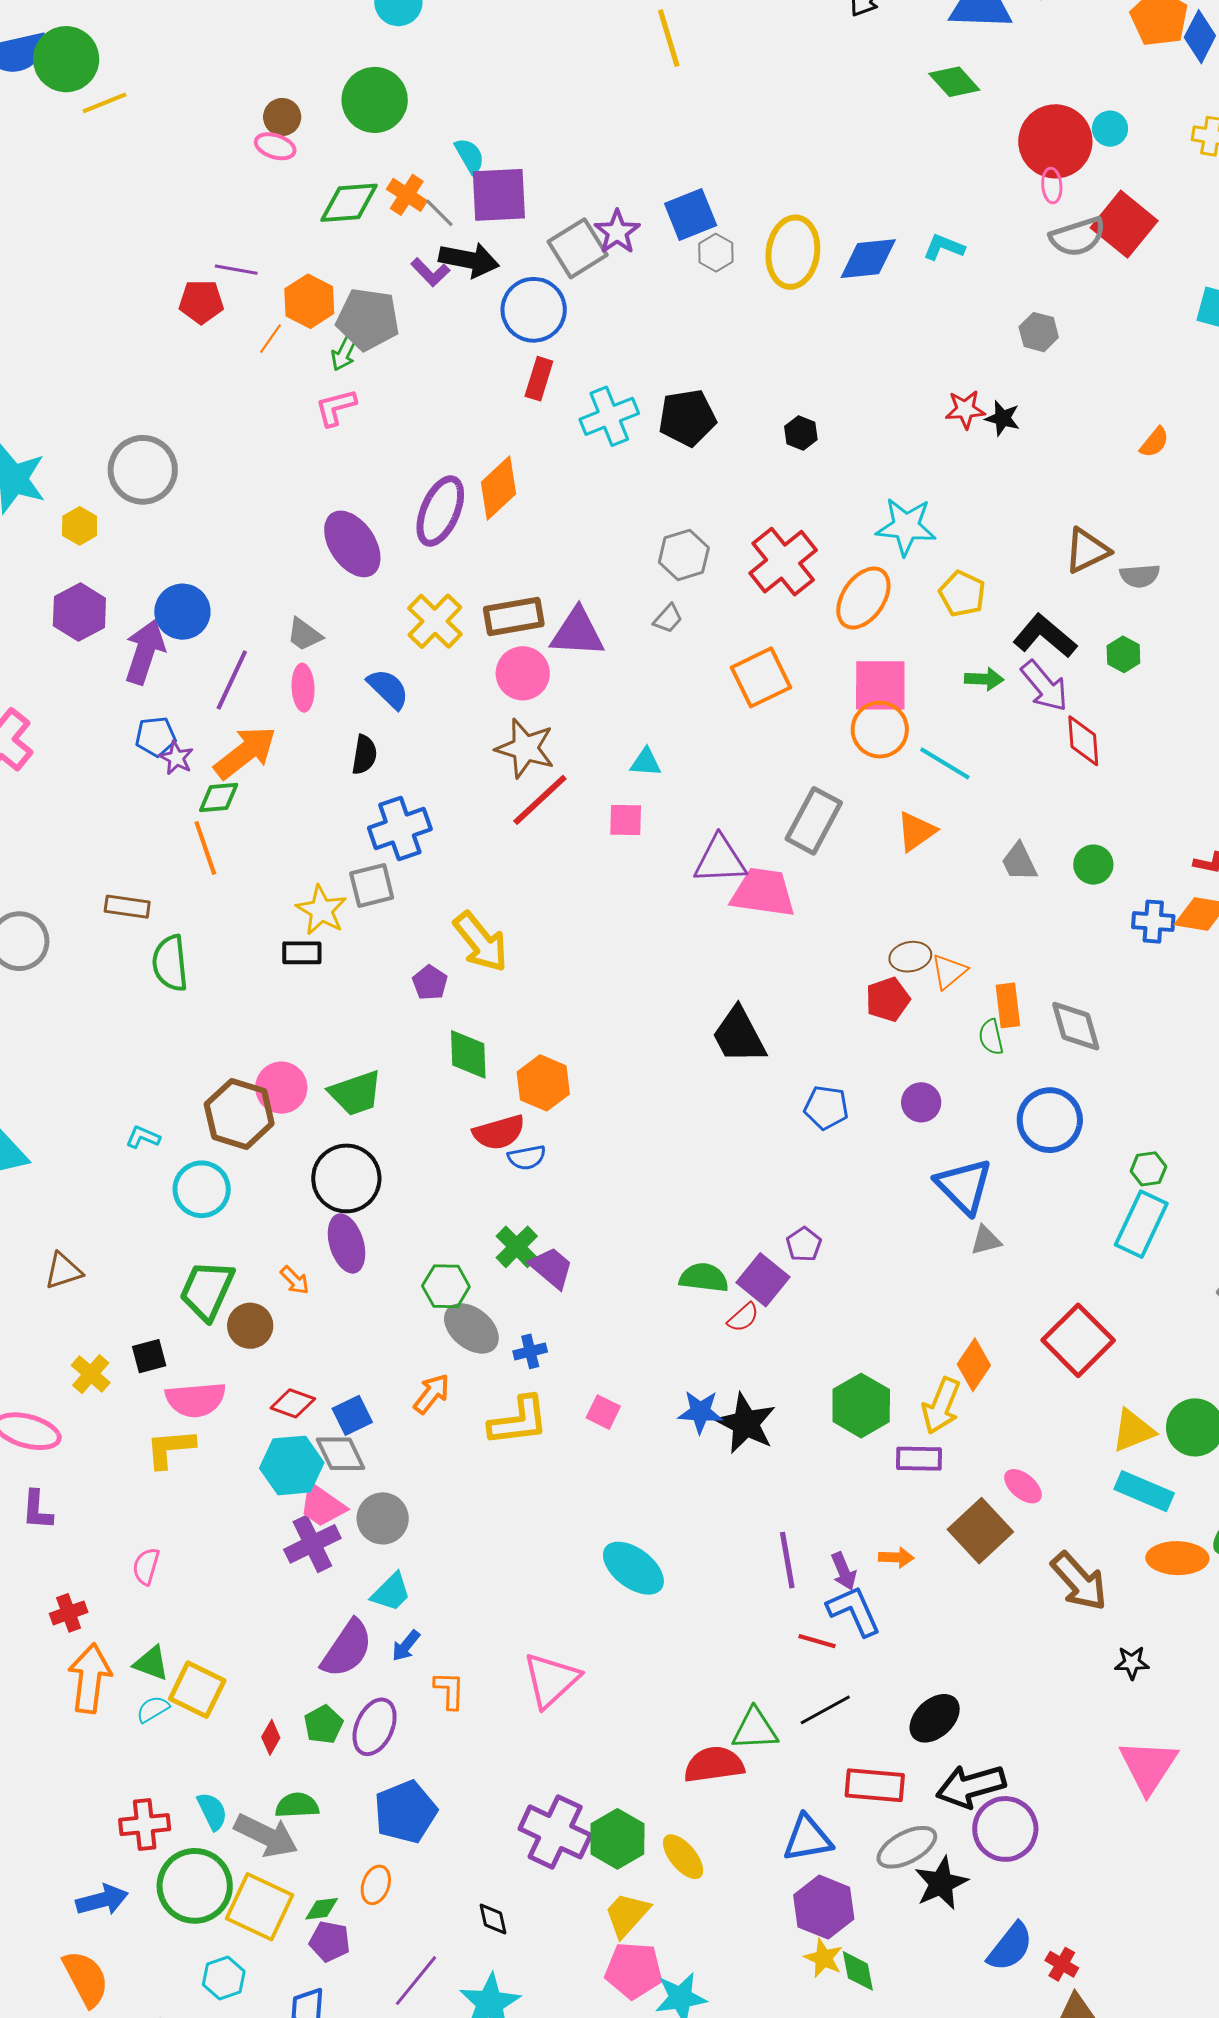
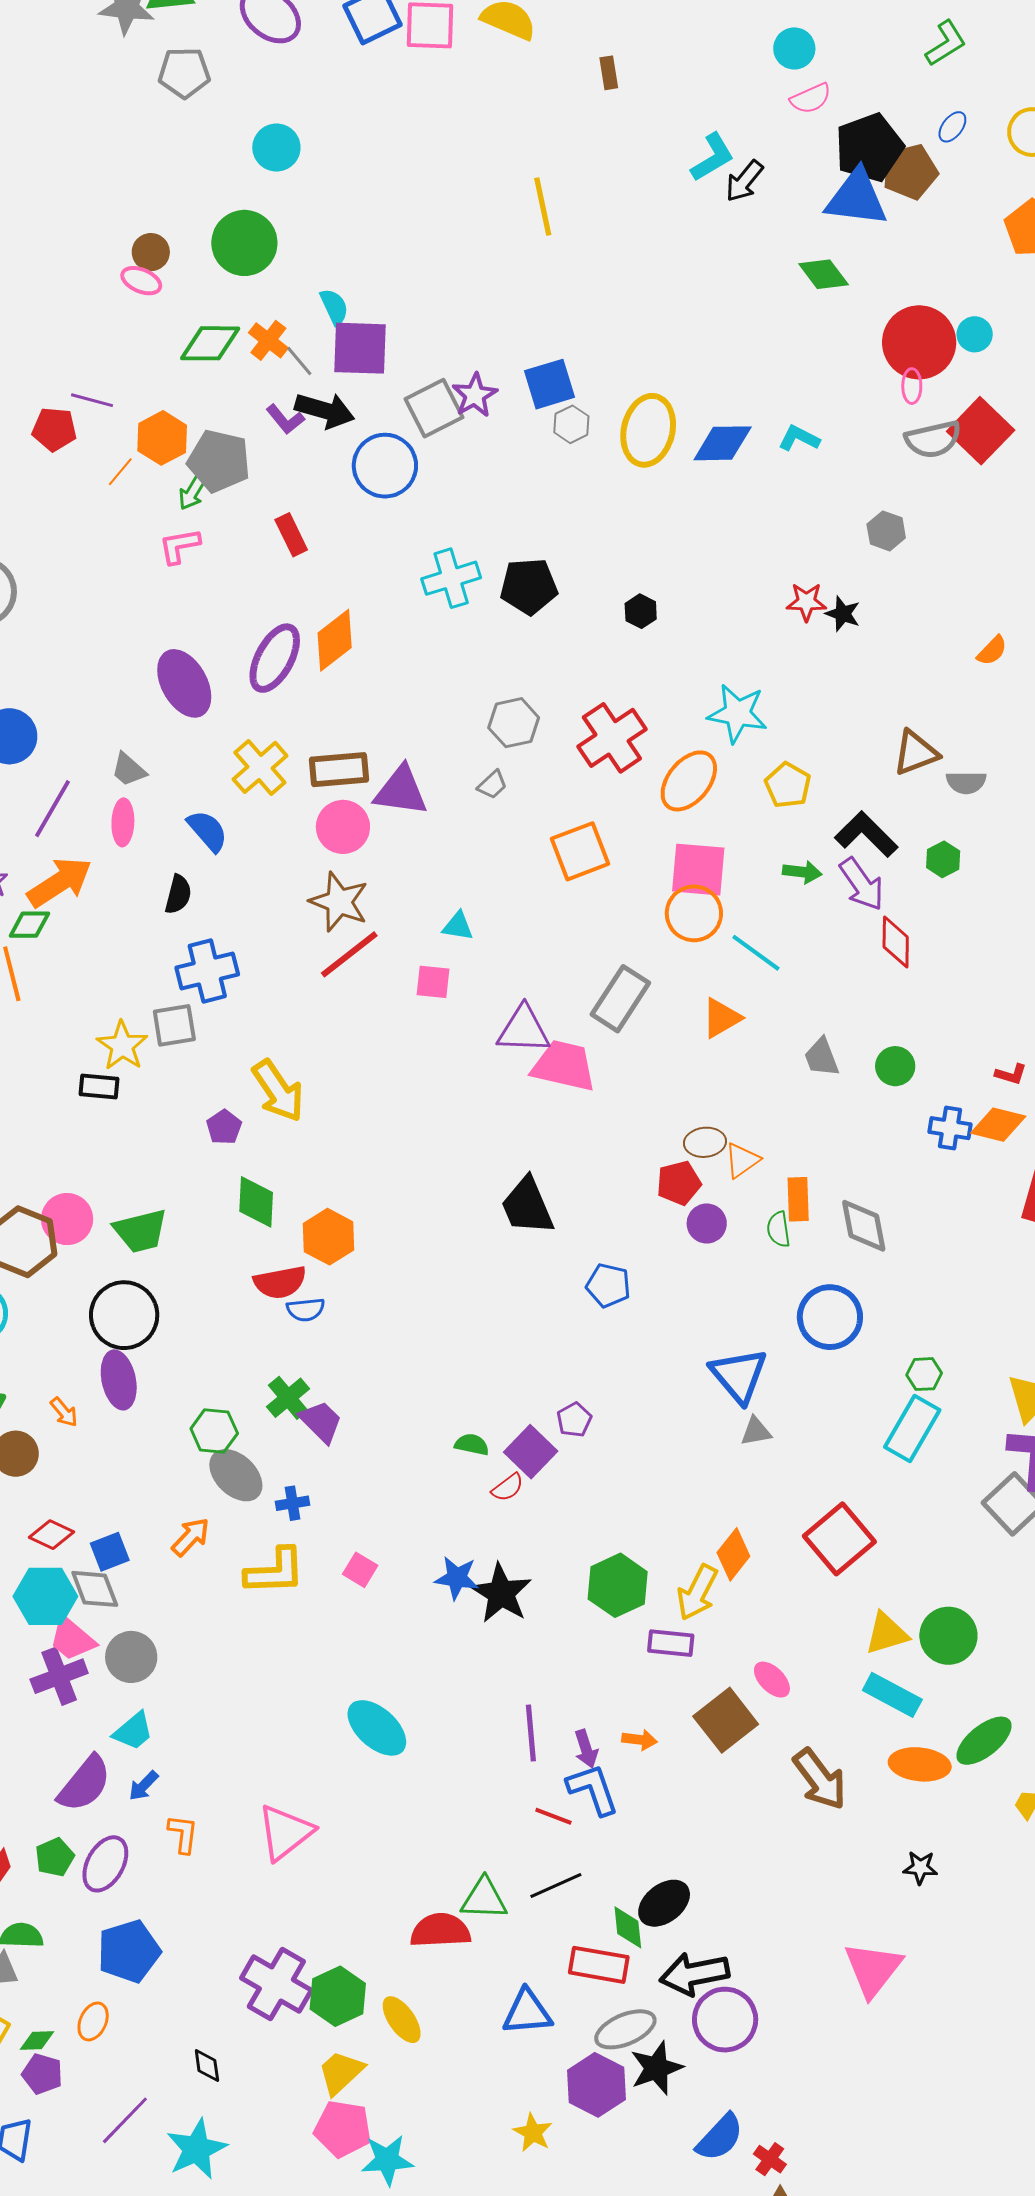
red rectangle: (539, 379) -> (291, 535), moved, turned -48
purple circle: (921, 1102) -> (707, 1223), moved
green semicircle: (704, 1278) -> (472, 1445), size x0.7
black star: (1132, 1663) -> (920, 1868), moved
purple hexagon: (824, 1907) -> (596, 2085), moved
green diamond: (858, 1971) -> (628, 1927), moved

